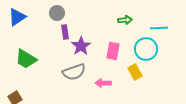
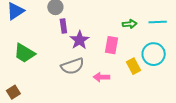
green arrow: (125, 20) -> (130, 24), moved
cyan circle: (146, 49) -> (154, 54), moved

